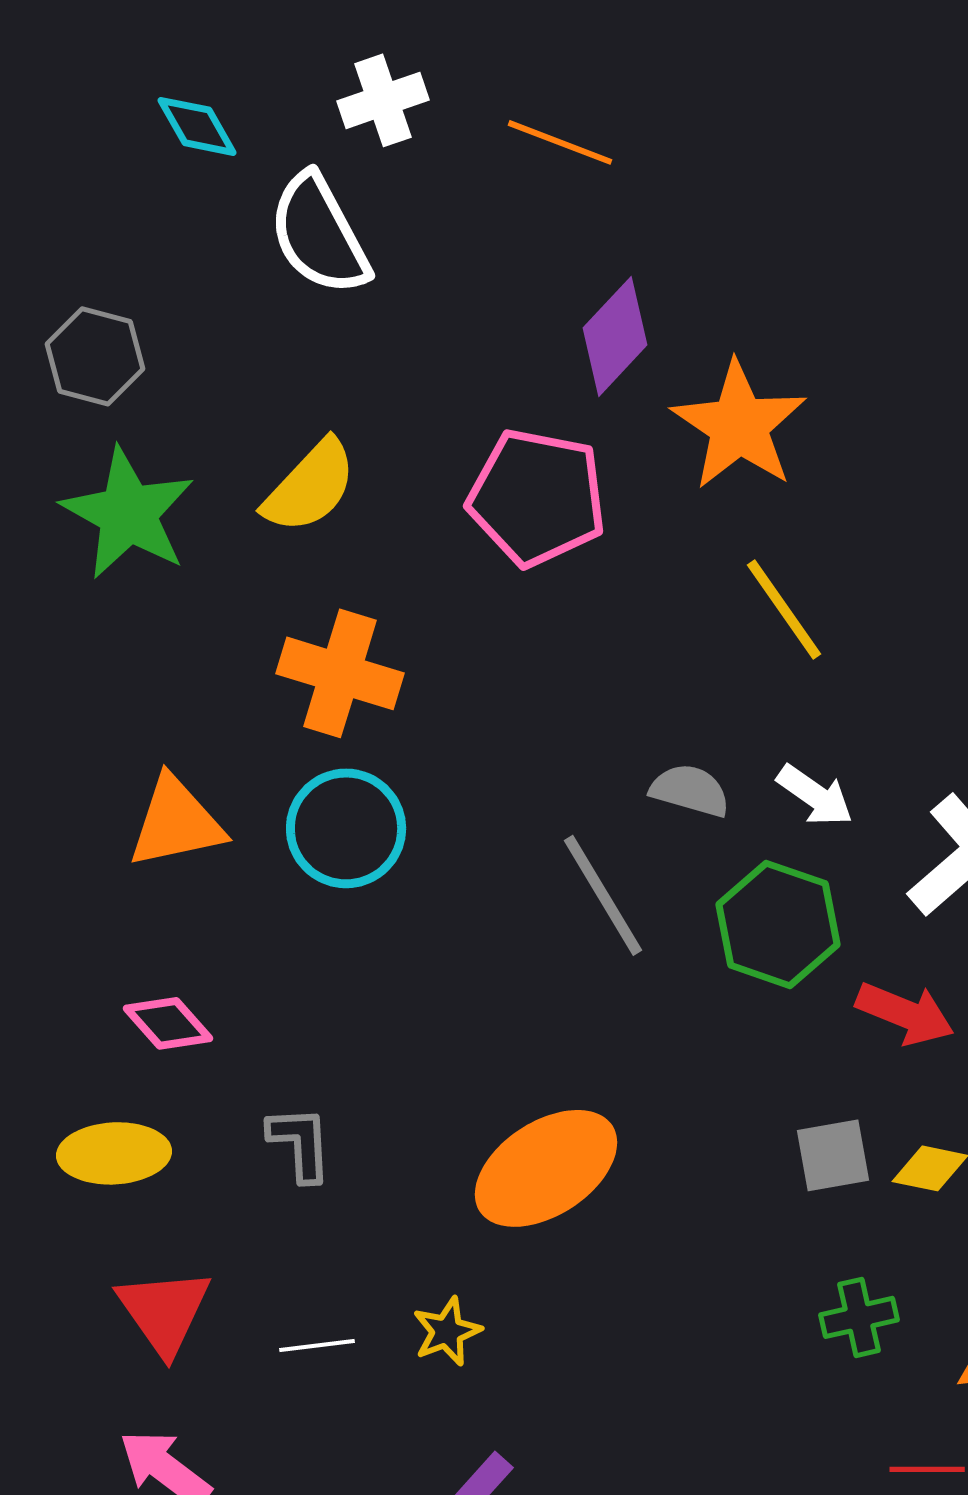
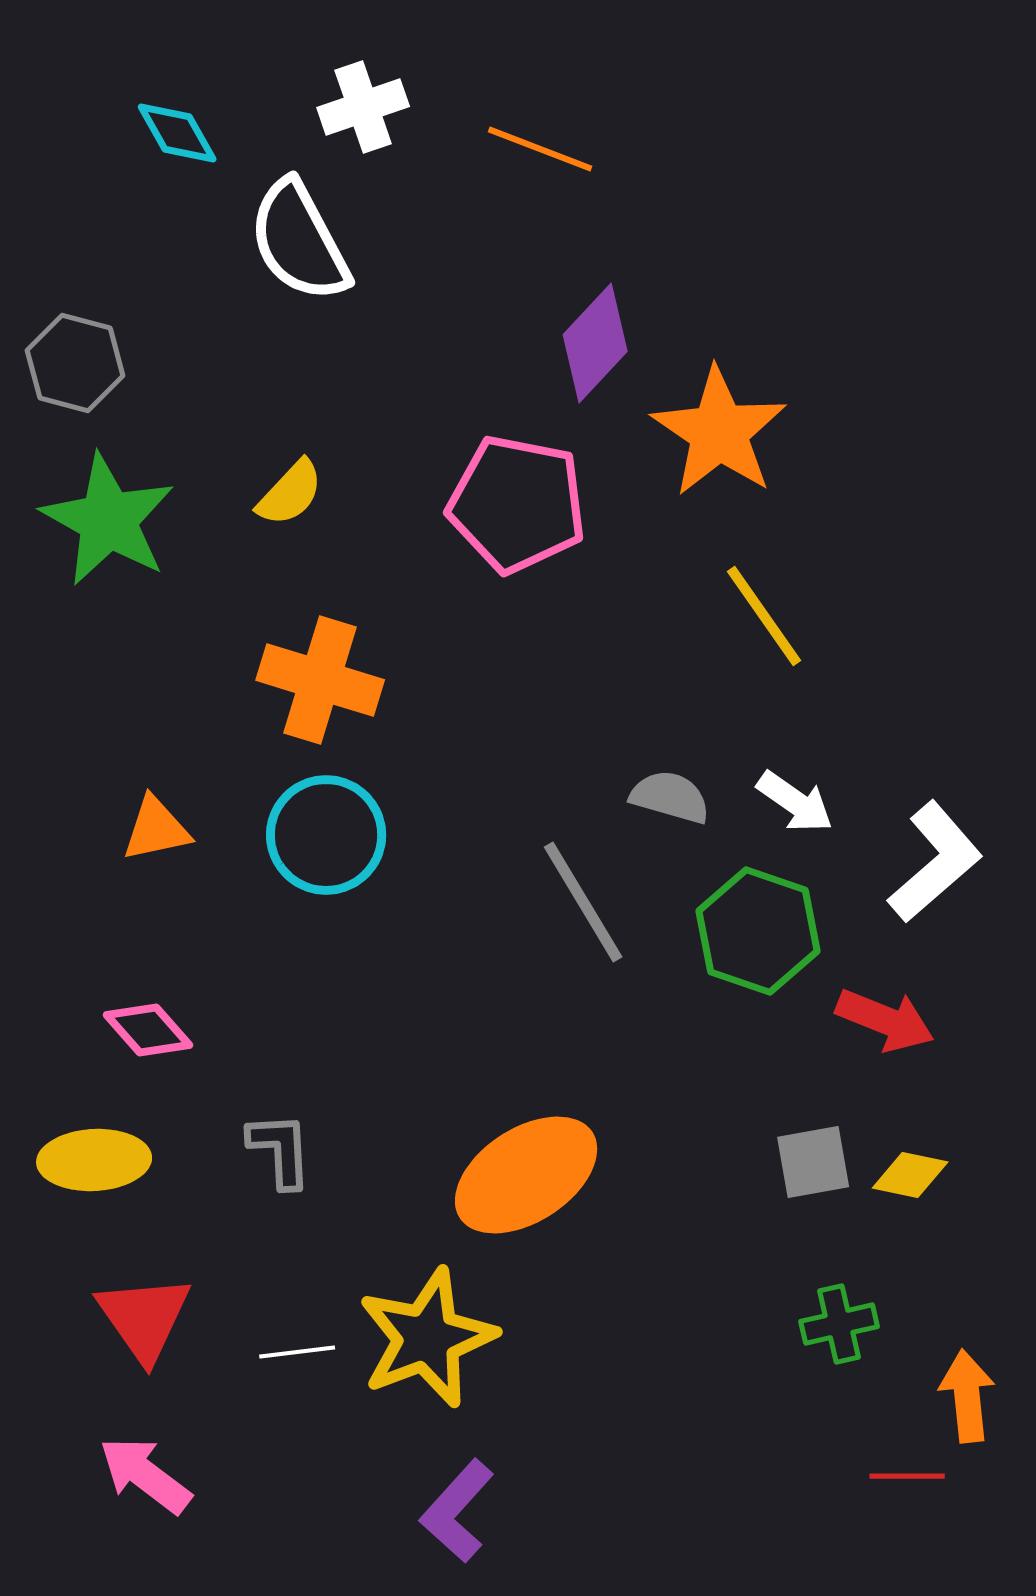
yellow semicircle: (310, 486) -> (290, 493), size x0.7
orange triangle: (176, 822) -> (156, 829), size x0.7
yellow star: (447, 1331) -> (427, 1338), size x2.0

